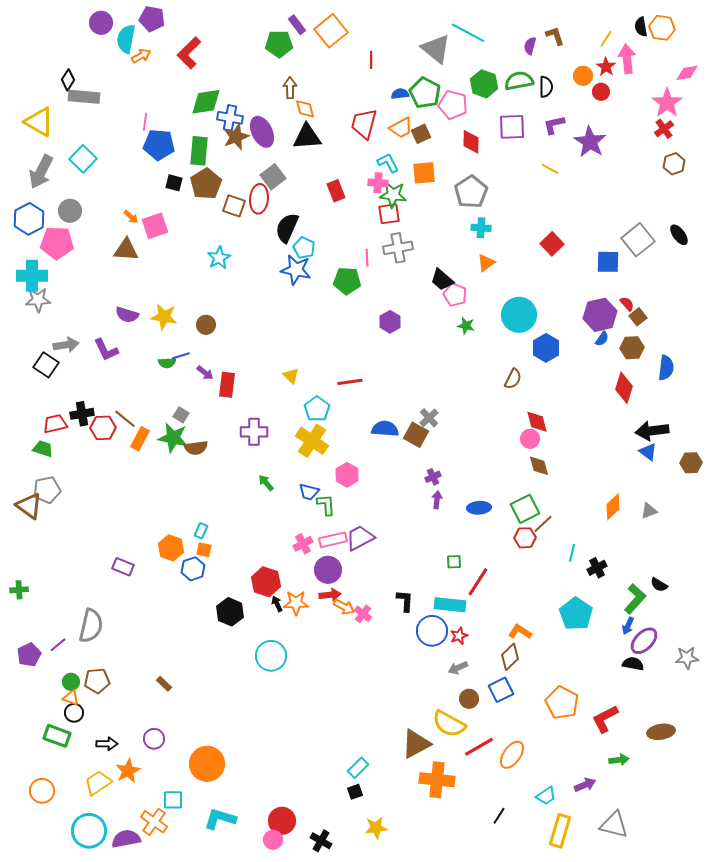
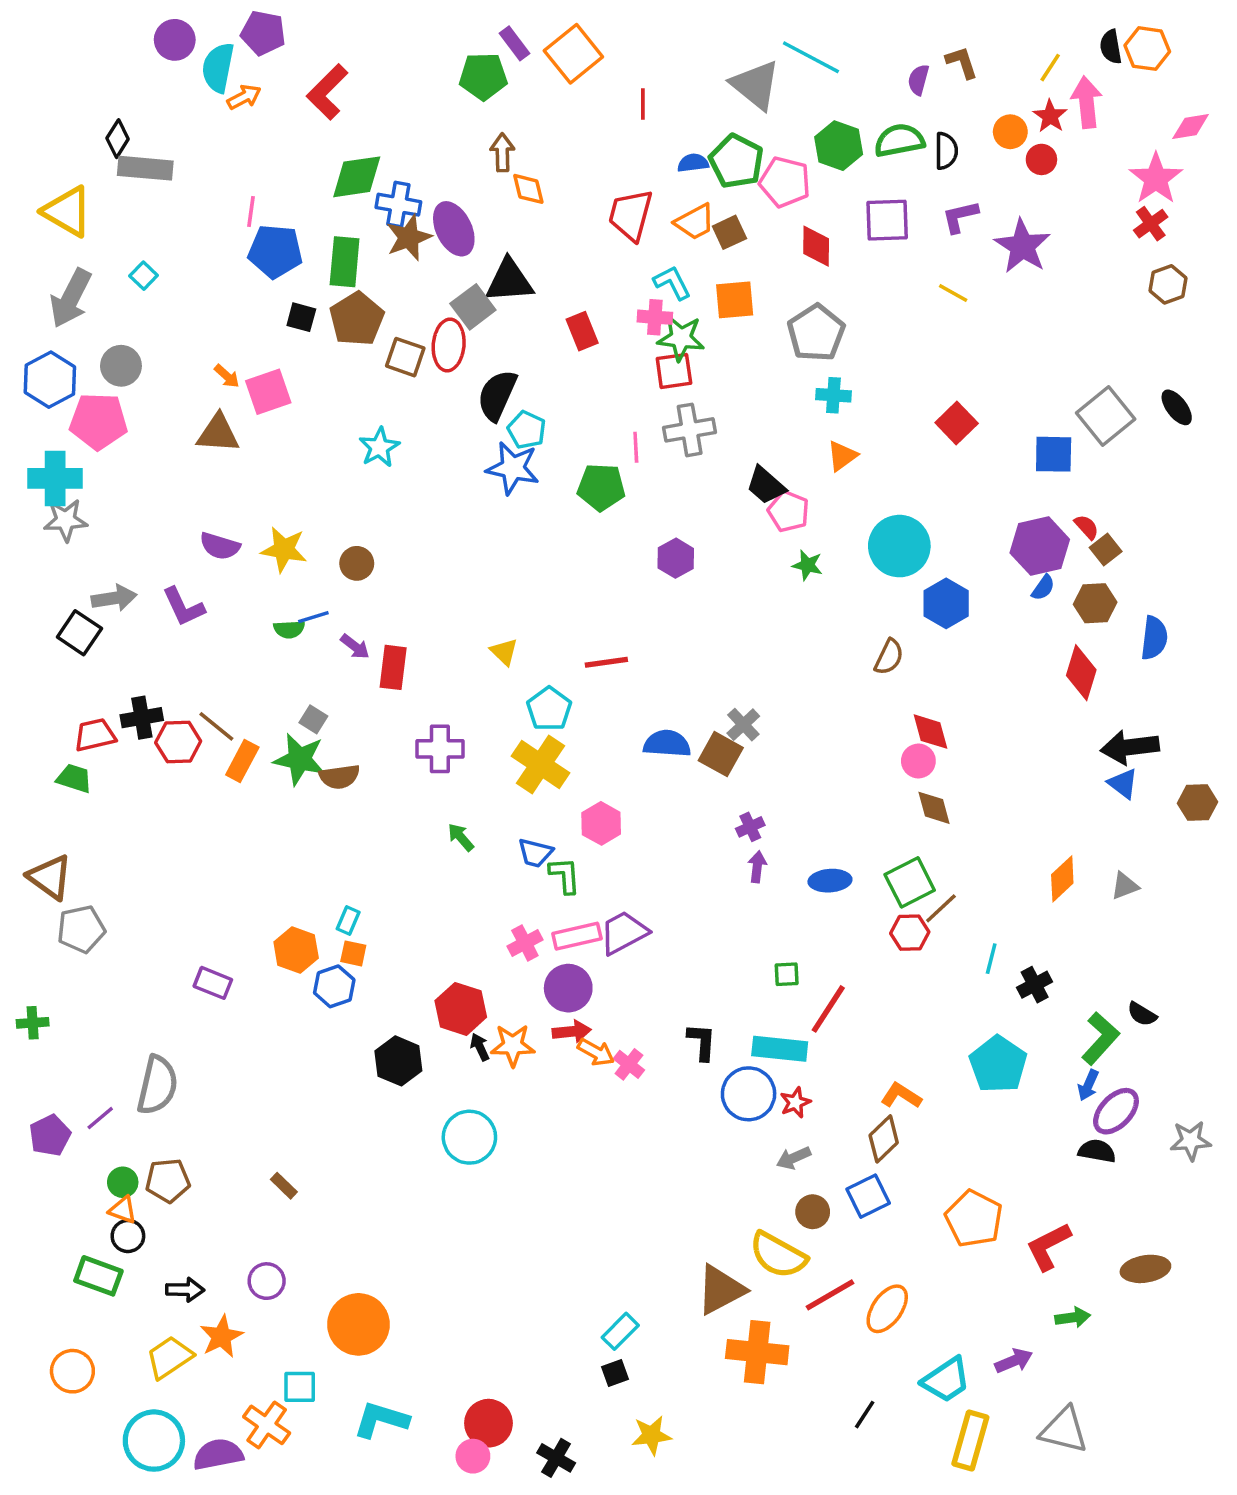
black triangle: (307, 137) -> (509, 281), moved
cyan square: (83, 159) -> (144, 276), size x0.6
gray pentagon: (47, 490) -> (81, 929), moved
cyan trapezoid: (546, 796) -> (946, 1380), size x1.4

